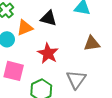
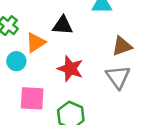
gray triangle: (76, 79) -> (118, 77), moved

